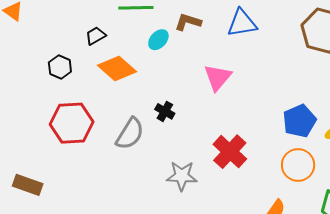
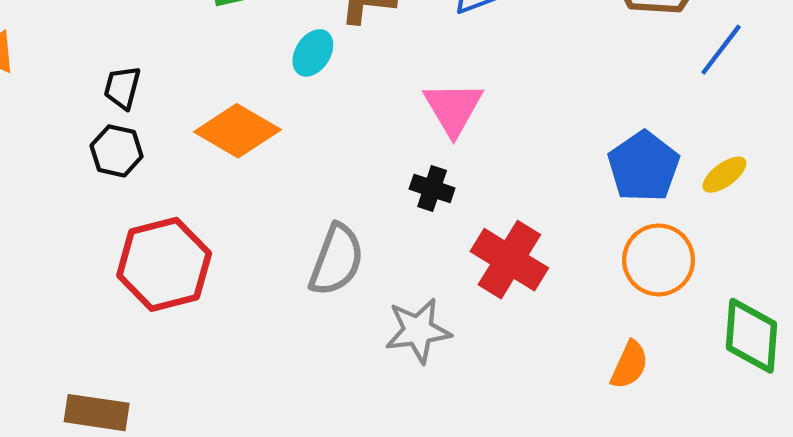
black trapezoid: (96, 36) -> (122, 88), moved, turned -35
black cross: (165, 111) -> (432, 188), moved
gray semicircle: (130, 134) -> (336, 260), moved

